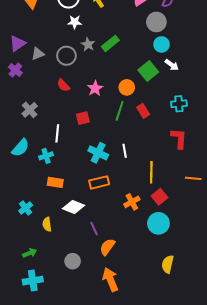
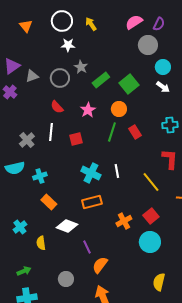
green rectangle: (110, 43) -> (101, 80), moved
cyan circle: (162, 44) -> (163, 67), moved
green square: (148, 71) -> (129, 84), moved
gray cross: (30, 110) -> (27, 140), moved
white line: (57, 133) -> (51, 132), moved
cyan semicircle: (20, 148) -> (15, 168), turned 36
yellow line: (151, 172) -> (151, 182), moved, turned -40
orange rectangle: (55, 182) -> (49, 202), turned 35

